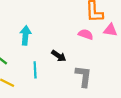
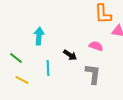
pink semicircle: (86, 34) -> (96, 46), moved

